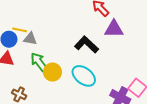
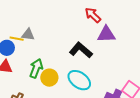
gray triangle: (30, 39) -> (28, 35), moved
green arrow: (39, 62) -> (36, 68), turned 60

